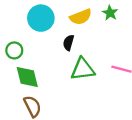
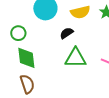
black semicircle: (69, 43) -> (67, 33), turned 32

